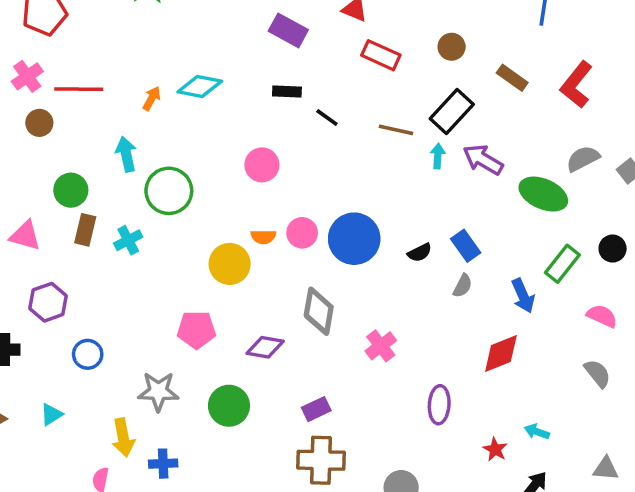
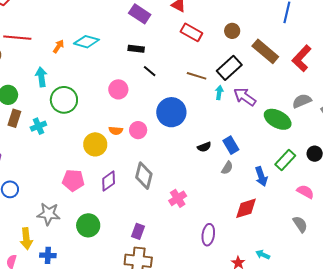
brown rectangle: (512, 78) -> (265, 51), size x1.5
black line: (327, 117) -> (150, 71), moved
blue circle: (354, 239) -> (171, 112), moved
purple diamond: (265, 347) -> (109, 181), moved, turned -50
purple rectangle: (316, 409) -> (138, 231), turned -49

